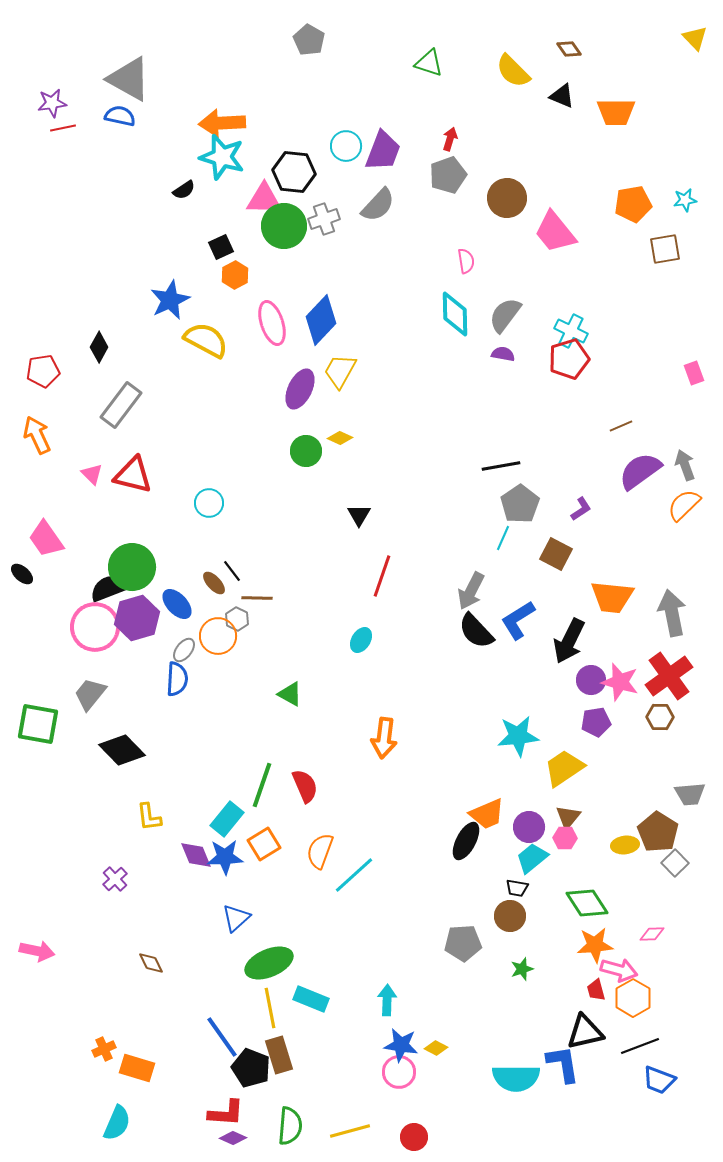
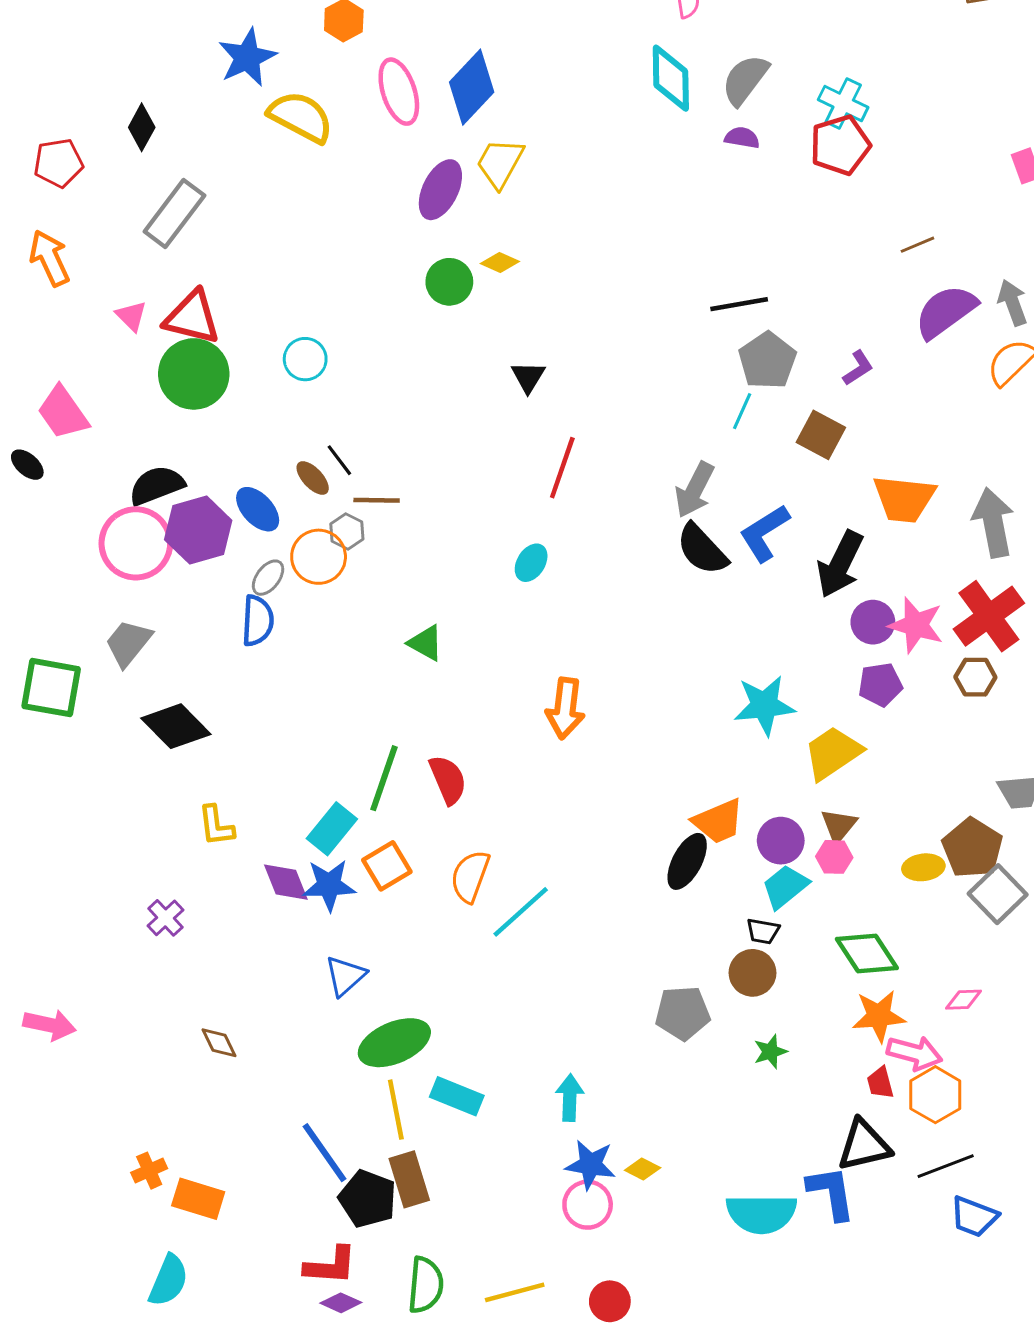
green circle: (132, 567) -> (194, 374), moved
gray square: (675, 863) -> (998, 894), size x1.4

